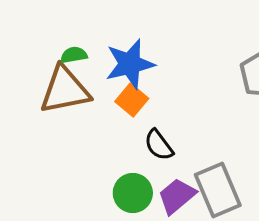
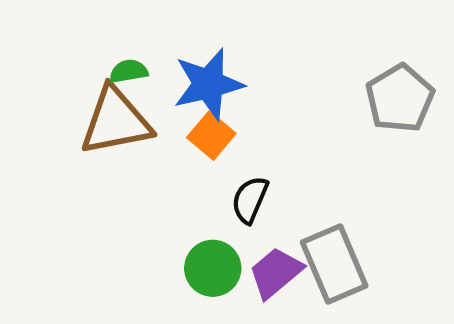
black semicircle: (159, 145) -> (250, 200), turned 60

